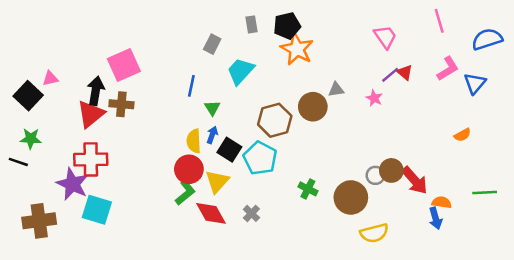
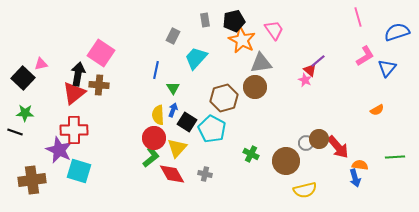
pink trapezoid: (385, 37) -> (274, 30), moved
pink square: (124, 65) -> (101, 53), turned -32
red triangle: (405, 72) -> (310, 70), moved
gray triangle: (336, 90) -> (261, 63), moved, size x1.6
gray cross: (251, 213) -> (205, 174), turned -32

